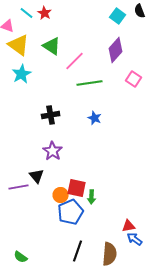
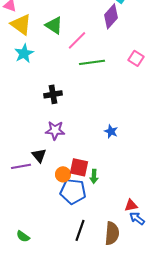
purple diamond: (116, 50) -> (111, 16), moved
blue star: (95, 118) -> (111, 131), moved
purple star: (53, 151) -> (55, 130), turned -30
blue pentagon: (71, 212) -> (73, 191), turned 30

